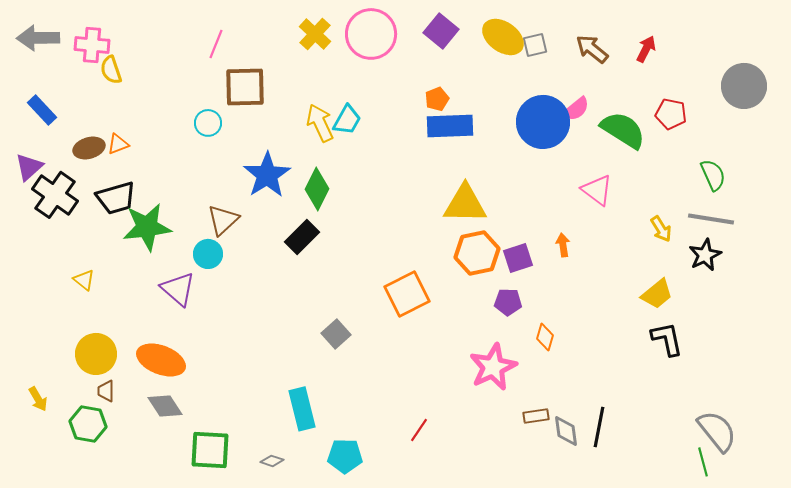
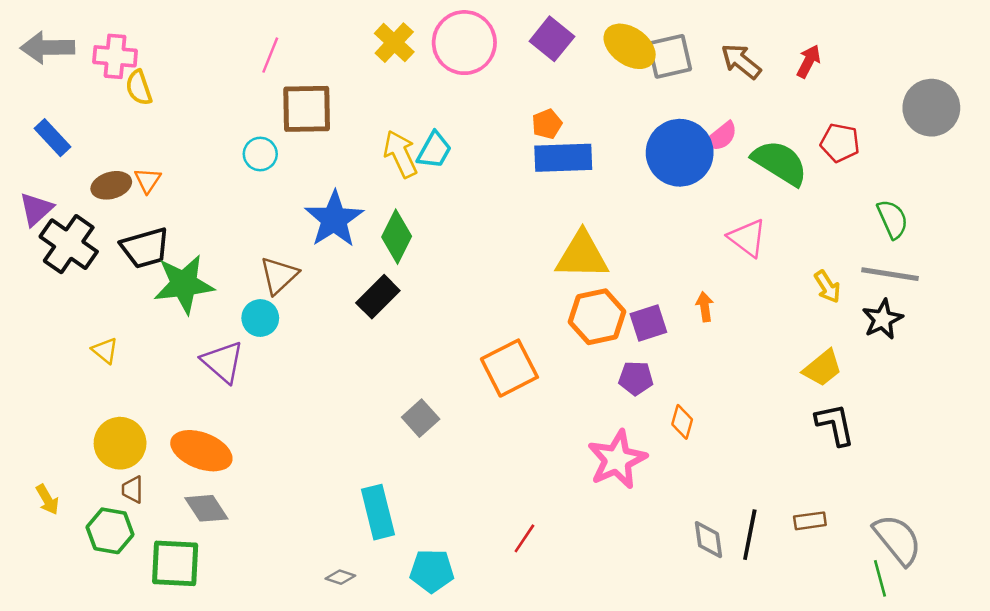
gray square: (535, 45) -> (670, 56), size x1.5
orange triangle: (118, 144) -> (148, 180), turned -35
brown rectangle: (536, 416) -> (810, 521), moved
green square: (210, 450) -> (175, 563), moved

